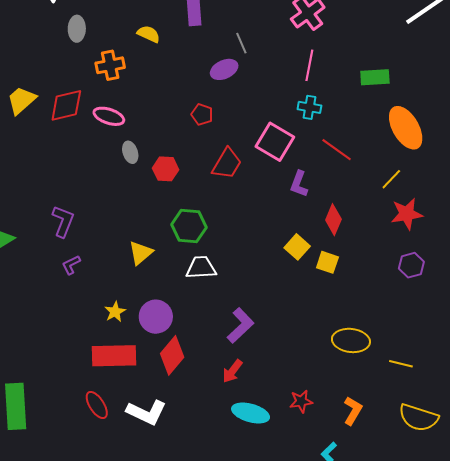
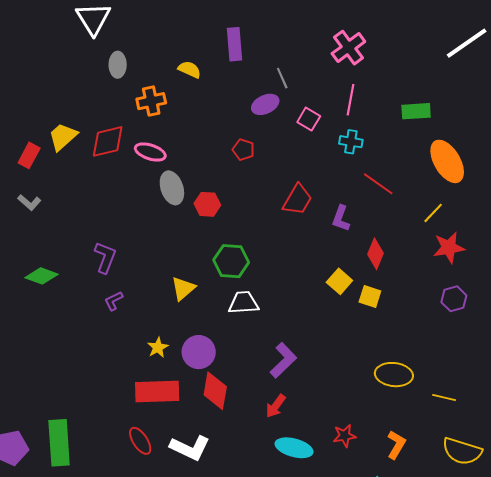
pink square: (275, 142) -> (309, 119), moved, size x0.6
gray ellipse: (130, 152) -> (172, 188), size x1.5
red trapezoid: (227, 164) -> (298, 200), moved
red diamond: (172, 355) -> (215, 391), turned -30

